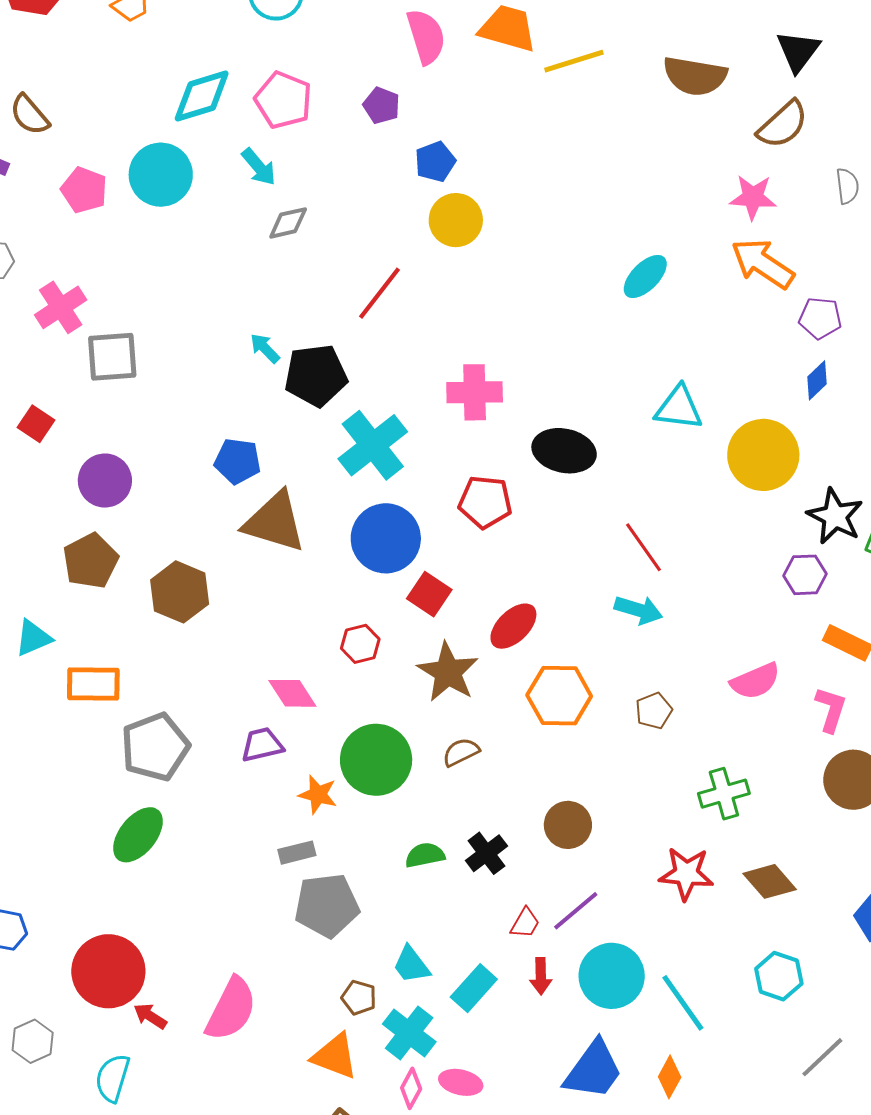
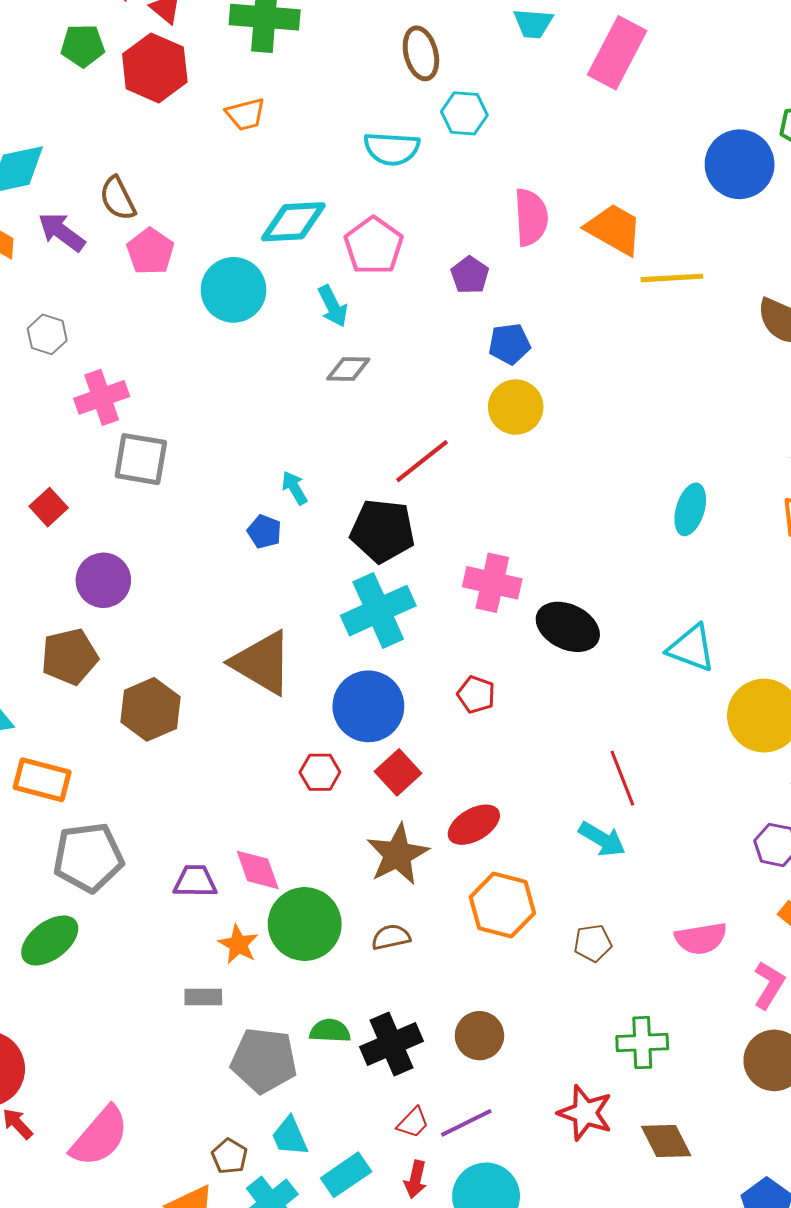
pink pentagon: (84, 190) -> (150, 251), moved
cyan ellipse: (645, 276) -> (690, 509), turned -42
black pentagon: (316, 375) -> (383, 531), moved
black ellipse: (564, 451) -> (568, 627), moved
blue pentagon: (238, 461) -> (264, 532), moved, size x0.7
red pentagon: (485, 502) -> (476, 694), size x0.7
red hexagon: (360, 644) -> (320, 772), moved
pink diamond: (292, 693) -> (258, 870), moved
black cross: (486, 853) -> (392, 1044), size x1.4
gray pentagon: (327, 906) -> (264, 1060), moved

